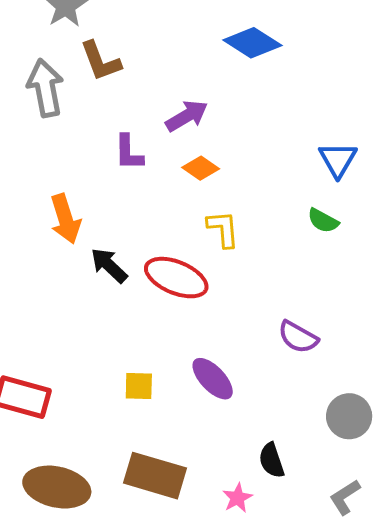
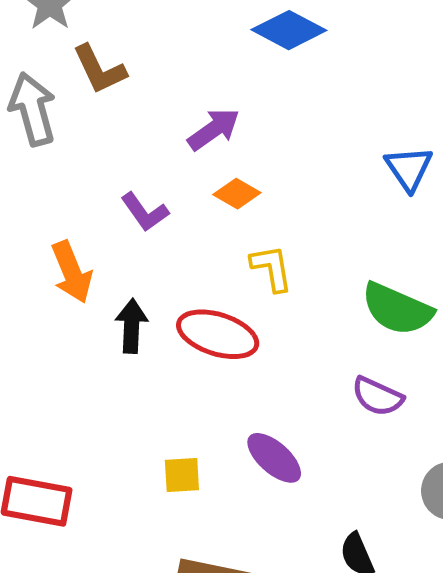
purple L-shape: (129, 153) -> (145, 212), moved, turned -30
green semicircle: (323, 221) -> (397, 309), moved, size x1.8
black arrow: (109, 265) -> (132, 326), turned 54

